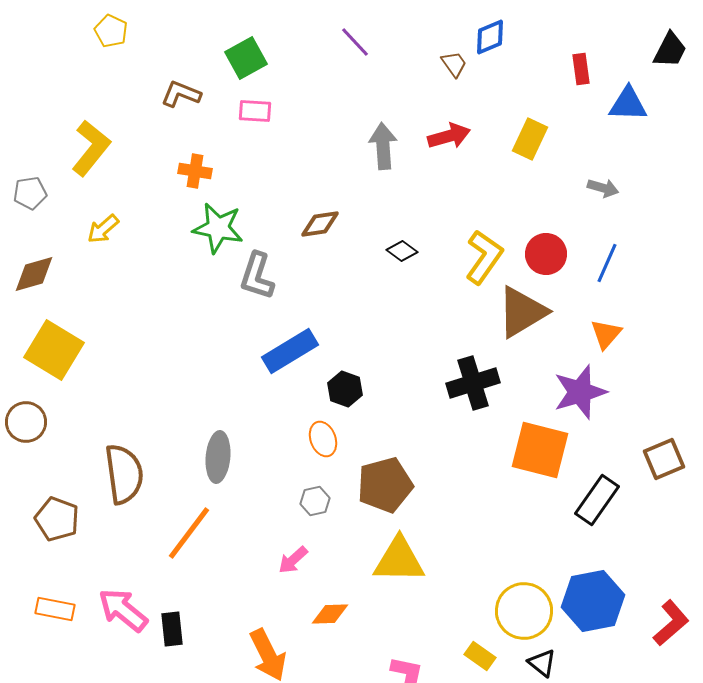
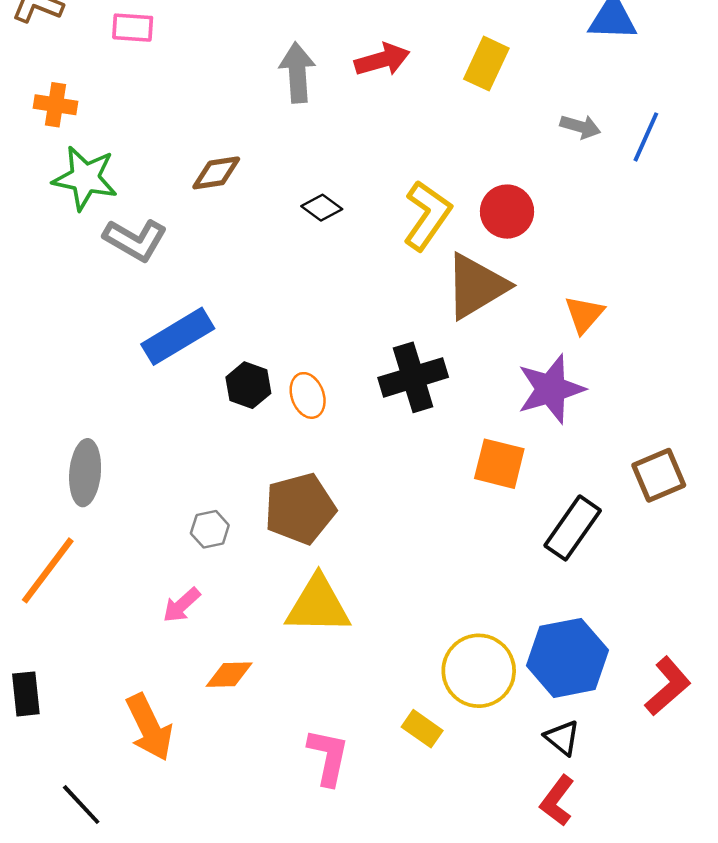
blue line: (607, 263) -> (646, 137), moved
gray L-shape: (257, 276) -> (135, 240), turned -78
orange ellipse: (323, 439) -> (308, 395), moved
orange square: (540, 450) -> (499, 464), size x0.7
black triangle: (542, 663) -> (562, 738), moved

